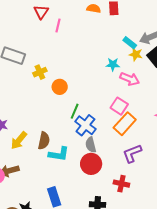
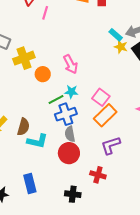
cyan star: (113, 64) -> (71, 92), moved
yellow cross: (40, 72) -> (24, 58), size x1.5
pink arrow: (130, 79) -> (71, 64), moved, turned 36
green line: (75, 111) -> (56, 100), turned 35
blue cross: (85, 125) -> (66, 114), turned 30

